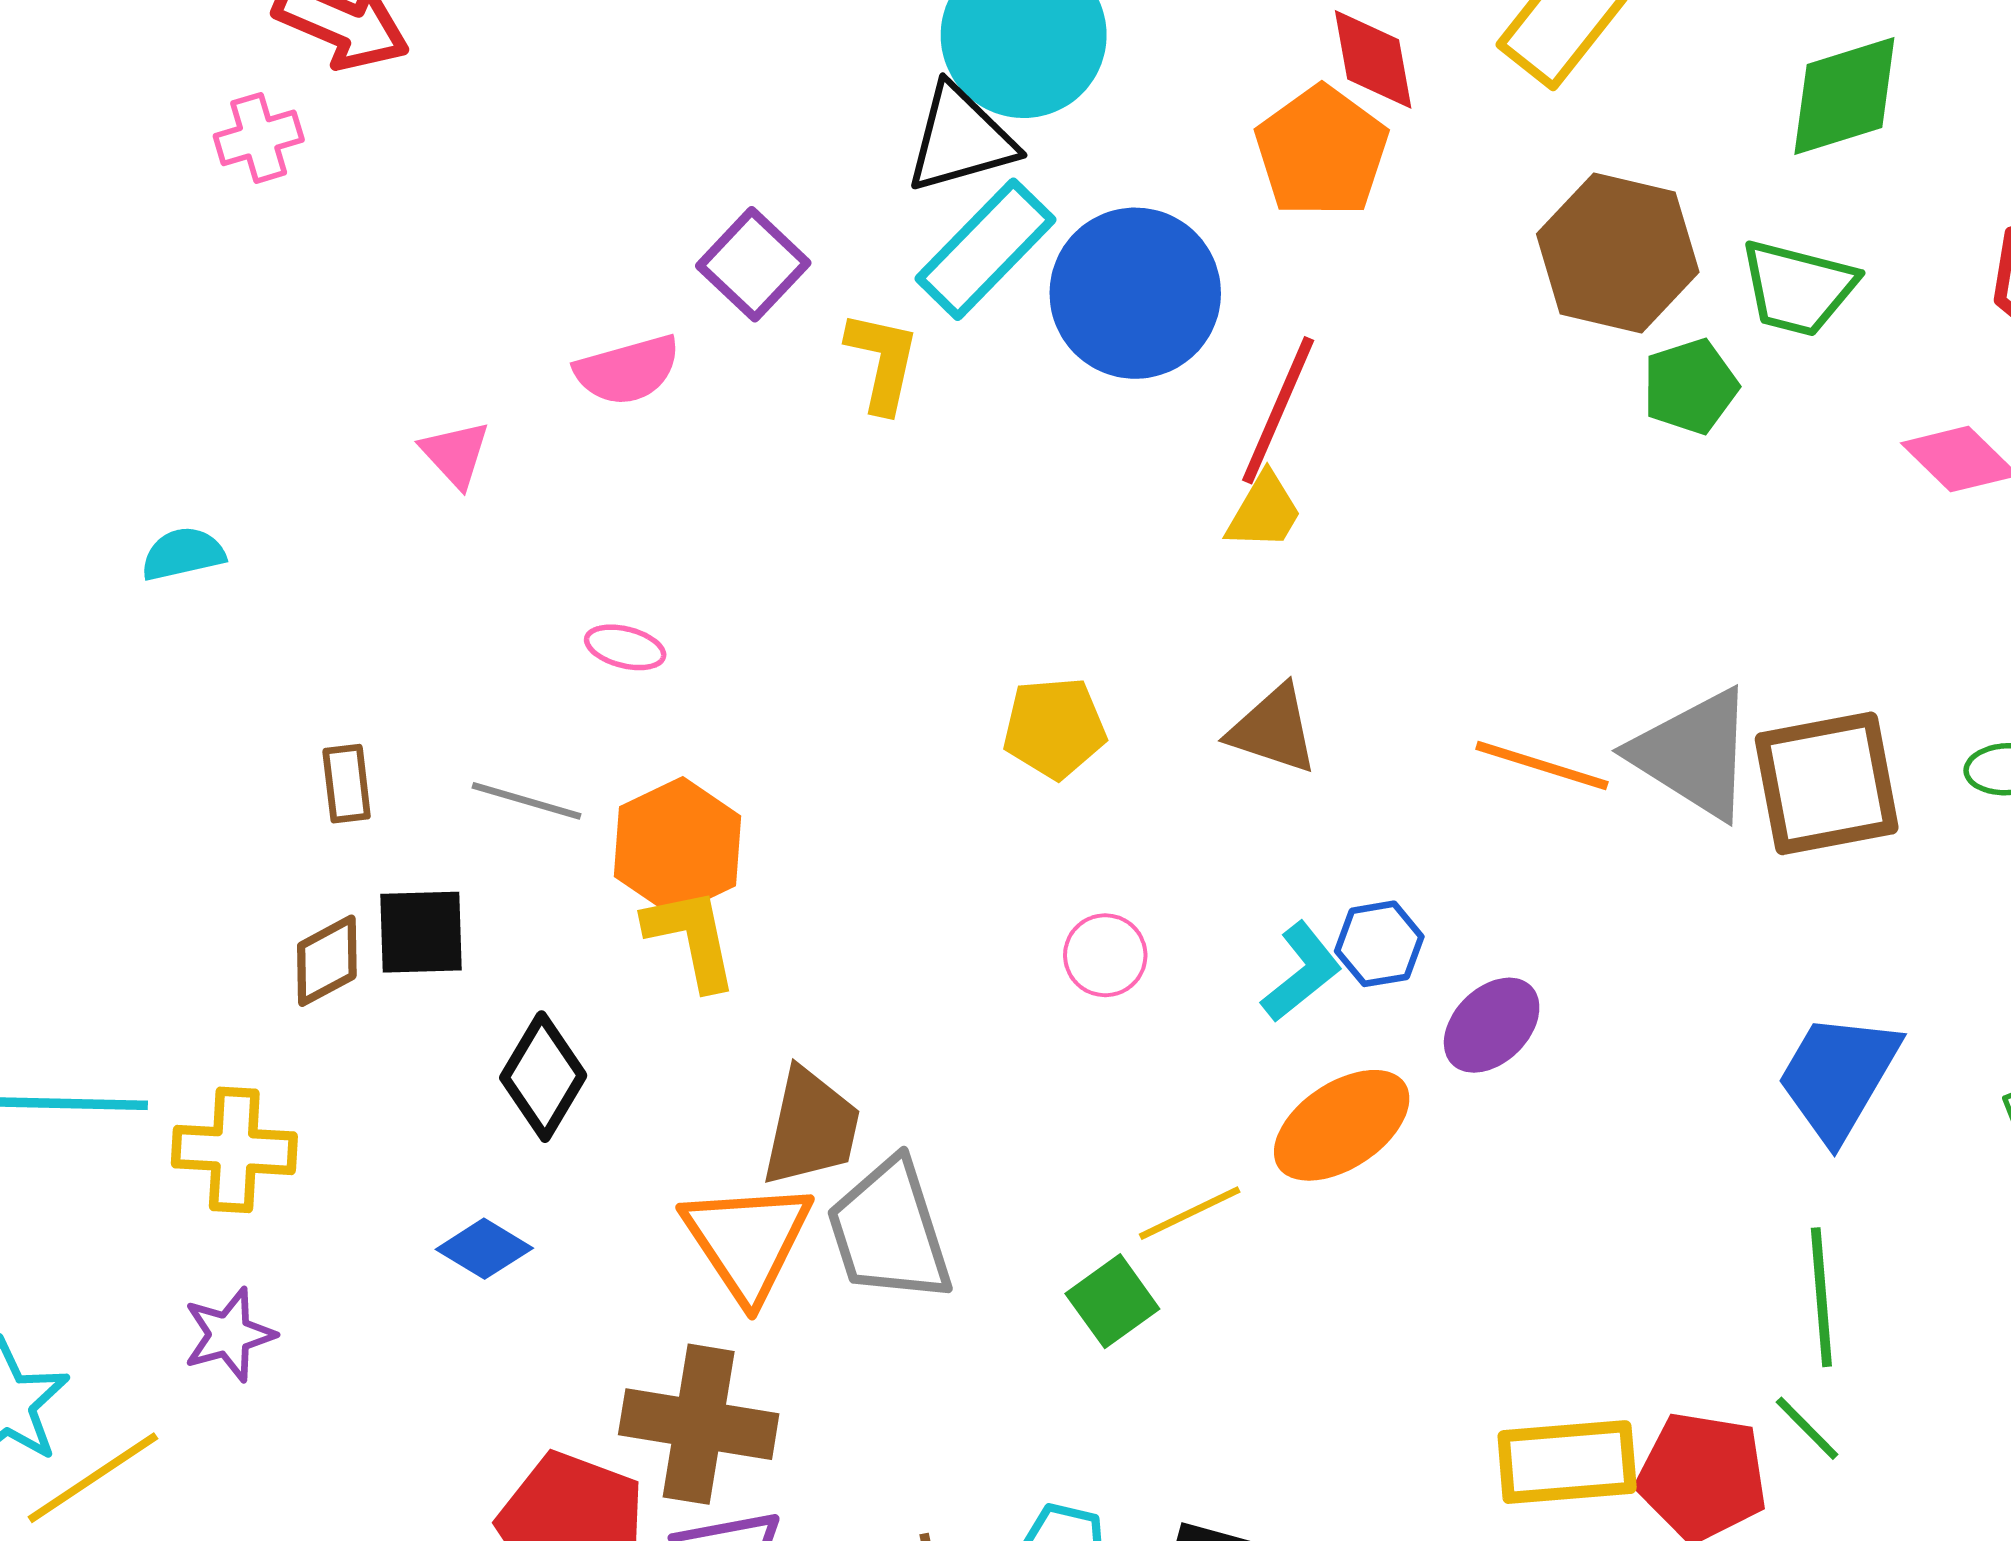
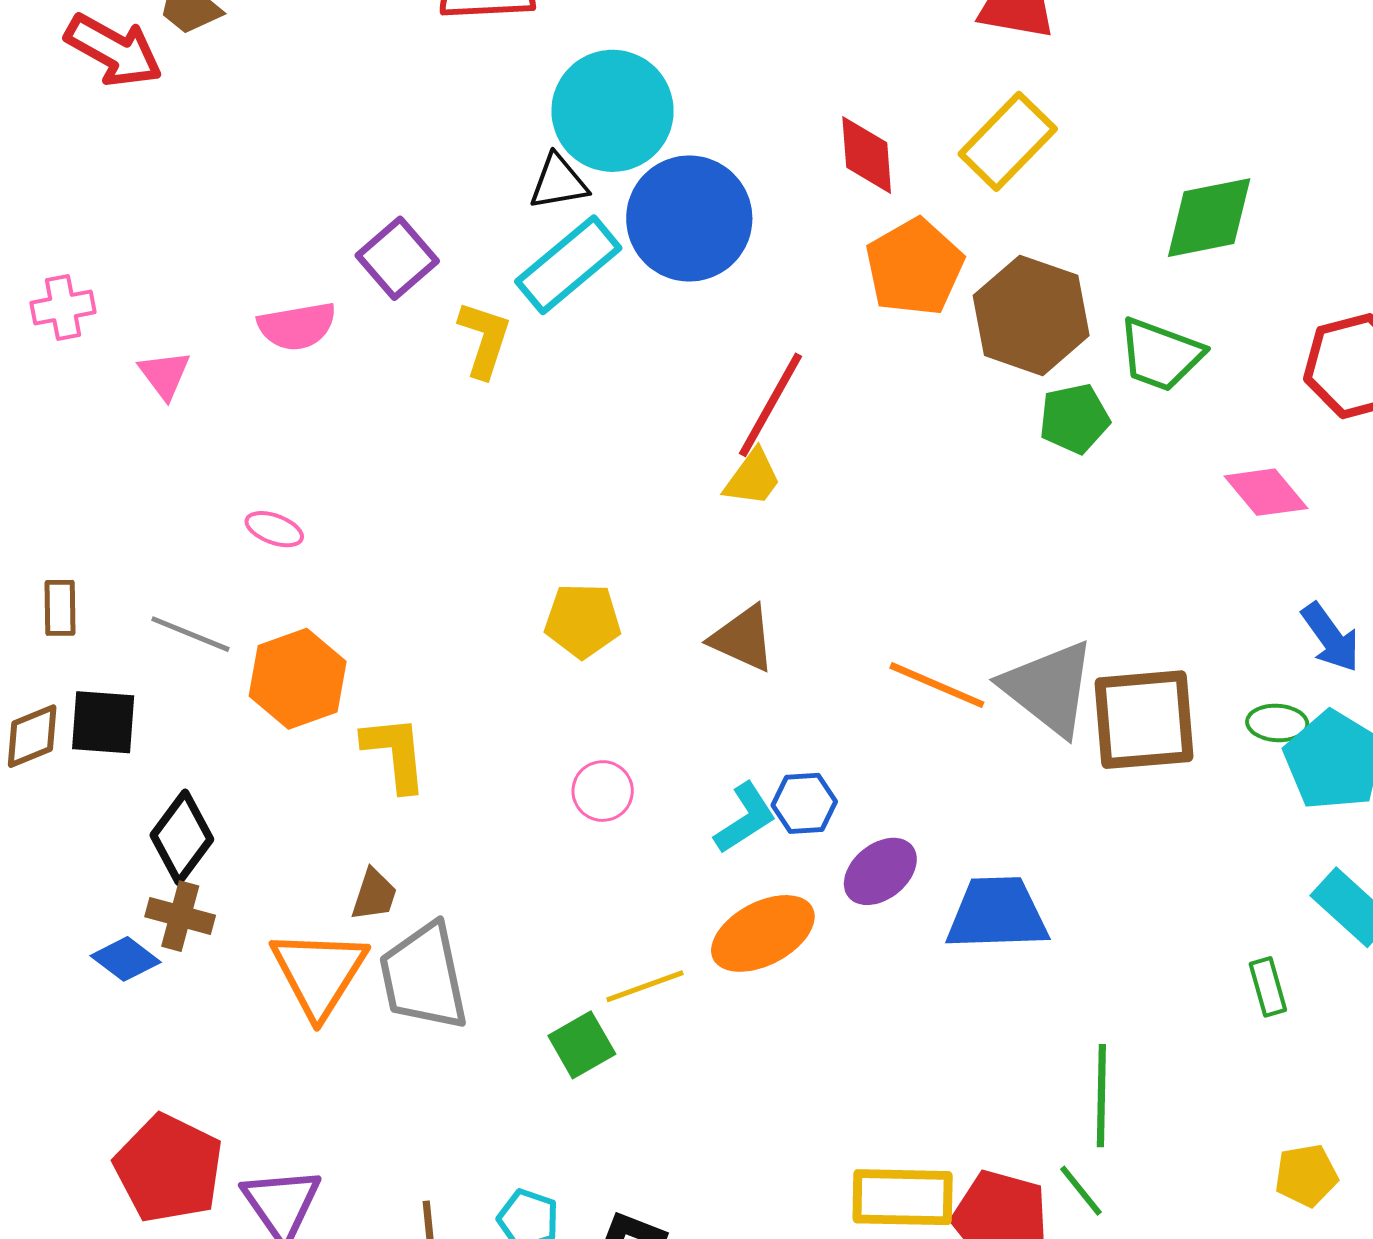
pink cross: (259, 138) -> (63, 308), moved
black triangle: (960, 139) -> (558, 182), size x0.7
orange pentagon: (1322, 152) -> (914, 267), moved
blue circle: (1135, 293) -> (689, 218), moved
yellow L-shape: (691, 938) -> (395, 753), moved
blue trapezoid: (1838, 1076) -> (997, 914), moved, turned 52
brown trapezoid: (811, 1127) -> (374, 895), size x0.6
brown cross: (699, 1424) -> (180, 916), moved, size x0.6

